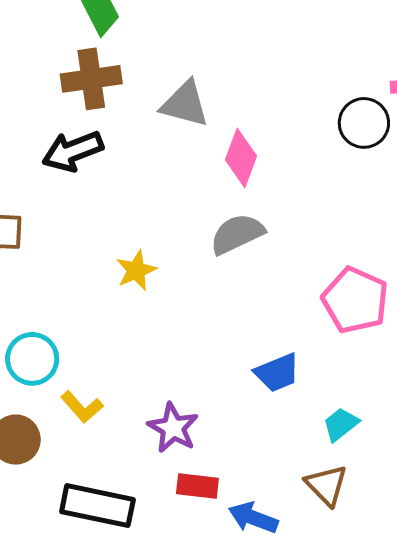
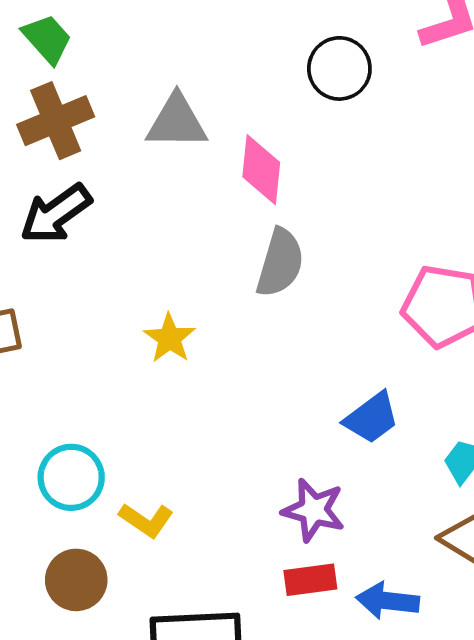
black circle: (364, 123) -> (339, 68), moved
gray semicircle: (237, 234) -> (280, 263), turned 146
purple star: (173, 428) -> (314, 510), moved

